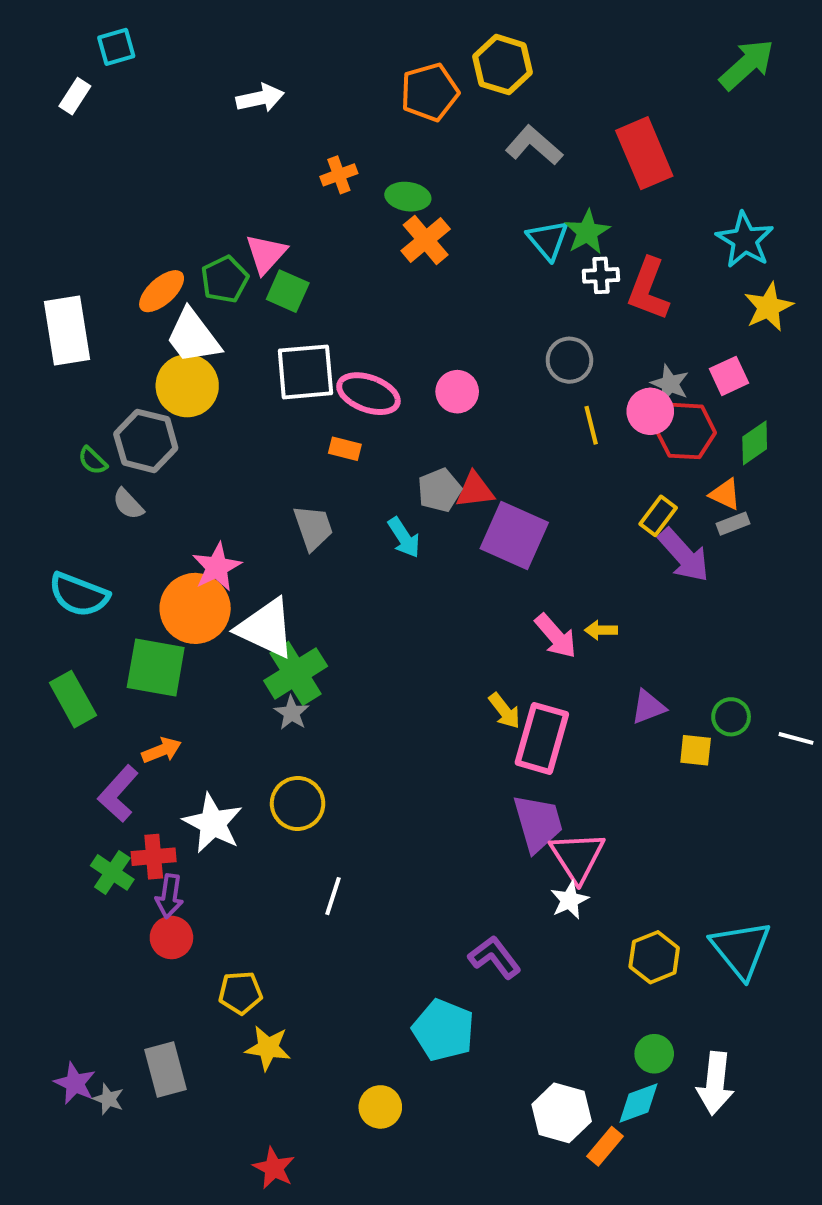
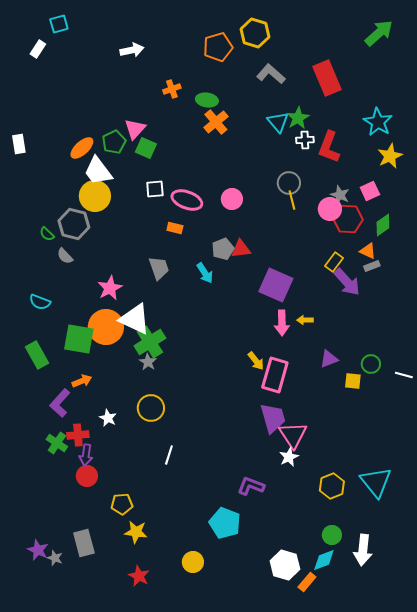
white rectangle: (67, 331) -> (19, 144), moved, size x0.6
white square: (305, 372) -> (155, 189), size x0.6
yellow line: (591, 425) -> (292, 200), moved
purple square: (514, 536) -> (276, 285), moved
cyan semicircle: (79, 595) -> (40, 302), size x0.7
orange circle: (195, 608) -> (106, 327), moved
pink arrow: (556, 636) -> (282, 323), turned 40
white star: (213, 823) -> (108, 418), size x0.6
purple L-shape: (495, 957) -> (251, 486), turned -32
red star: (274, 1168) -> (139, 576), moved

